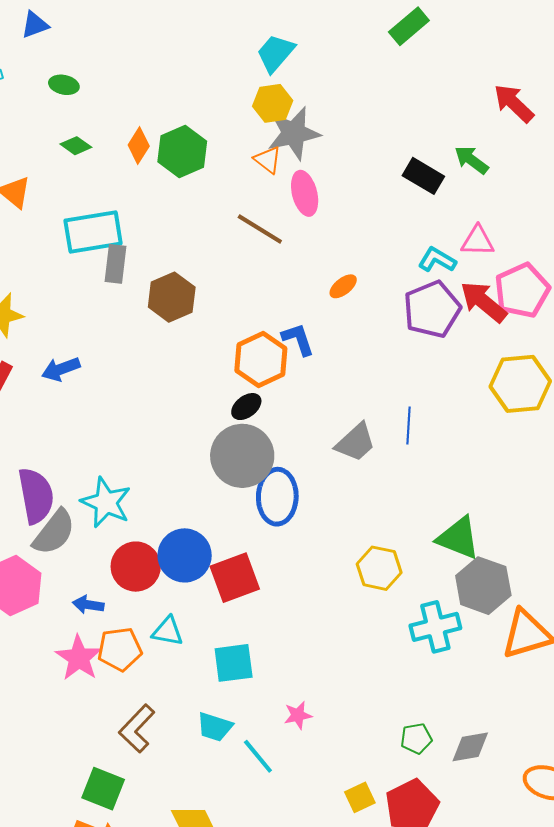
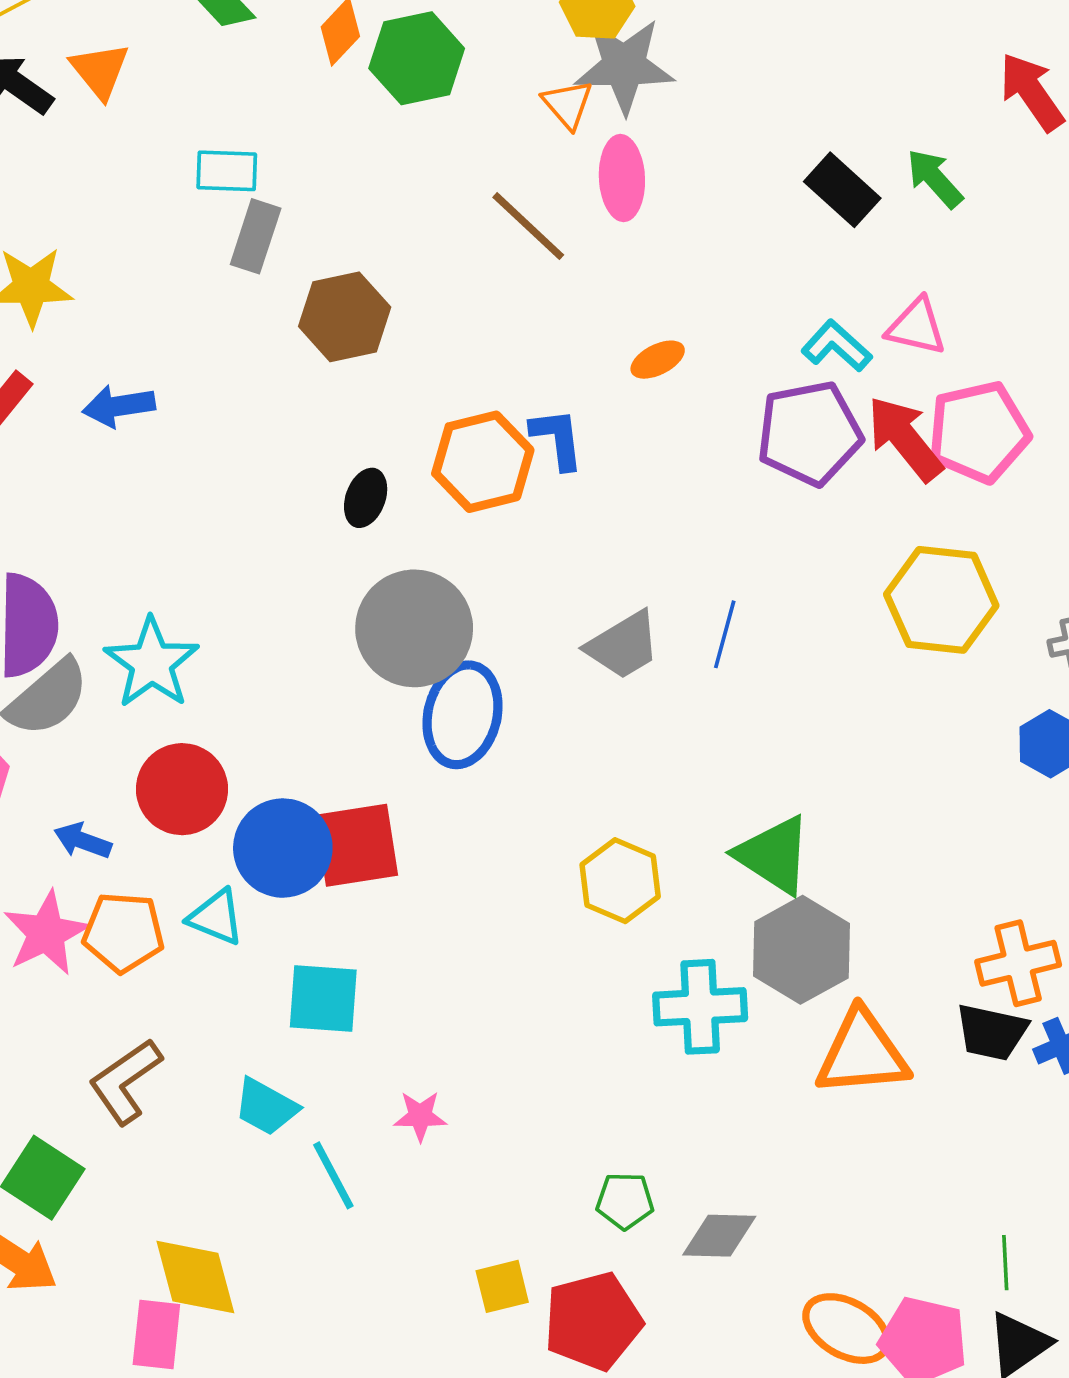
cyan rectangle: (93, 232) -> (227, 171), size x0.6
black ellipse: (246, 407) -> (366, 498), moved, turned -44
blue circle: (185, 555) -> (283, 848), moved

